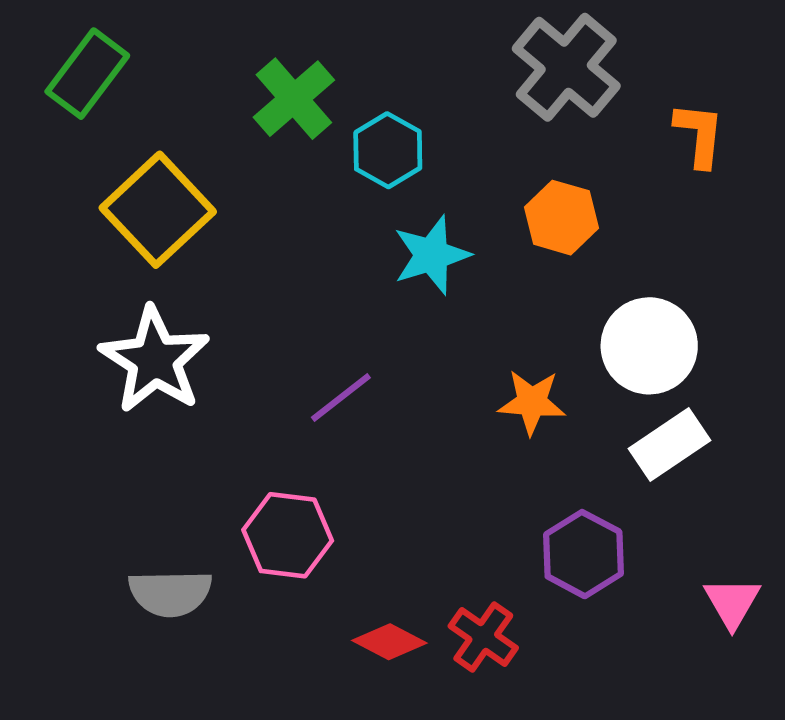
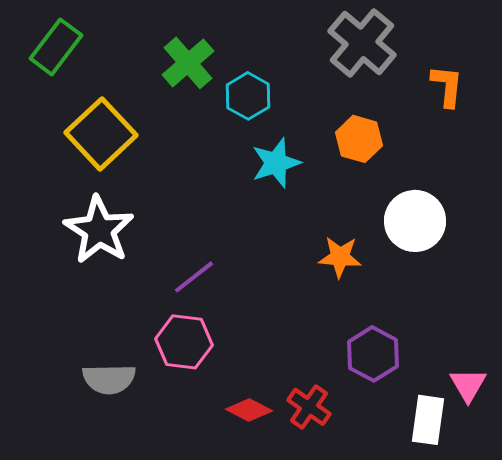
purple line: (341, 398) -> (194, 277), moved
white rectangle: (670, 444) -> (428, 420), moved, turned -48

